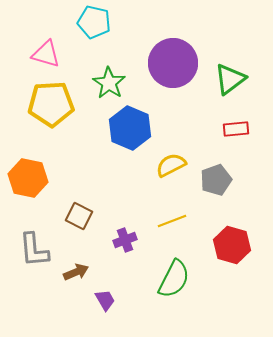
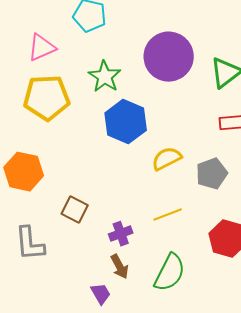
pink triangle: (46, 54) -> (42, 48), turned -40
brown arrow: (76, 272) -> (120, 267), moved, turned 85

